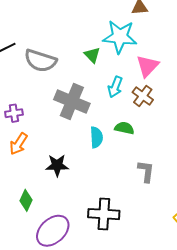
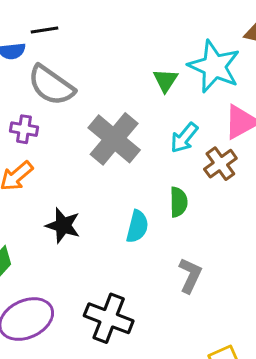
gray semicircle: (40, 61) -> (51, 85), moved
green semicircle: (124, 128) -> (179, 202), turned 60
cyan semicircle: (96, 137) -> (137, 227), moved

